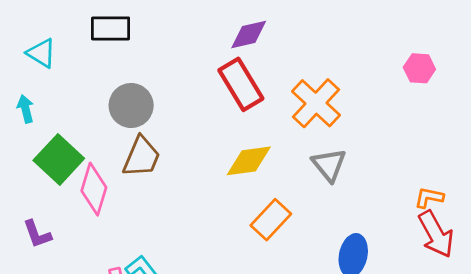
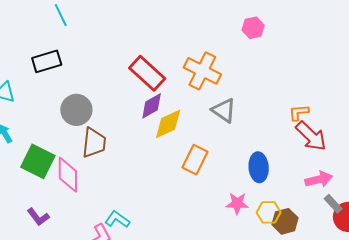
purple diamond: (249, 34) -> (152, 106), moved
pink hexagon: (419, 68) -> (253, 28), moved

